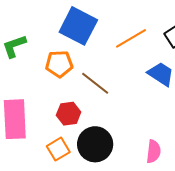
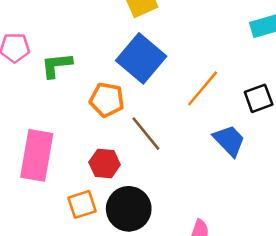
orange line: (131, 38) -> (203, 88), turned -32

